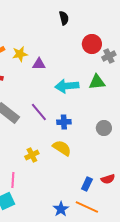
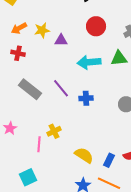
red circle: (92, 44) -> (96, 26), moved
yellow semicircle: (62, 148) -> (84, 155), moved
pink line: (13, 180) -> (39, 144), moved

